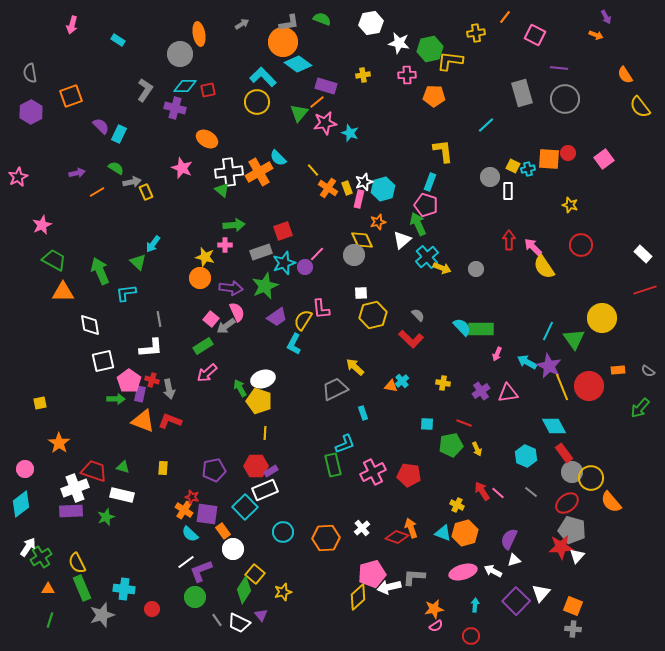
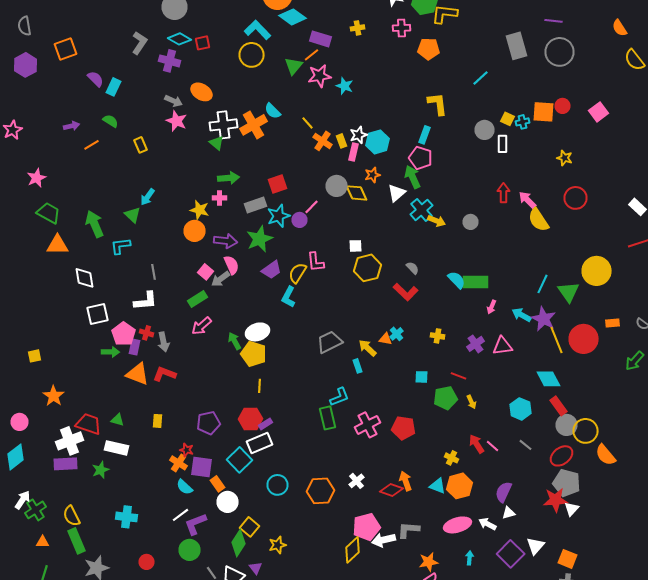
cyan diamond: (185, 86) -> (180, 39), turned 30
gray arrow: (132, 182) -> (174, 101), moved, turned 36
gray circle: (354, 255) -> (336, 186), moved
yellow arrow: (355, 367) -> (368, 348), moved
cyan cross: (124, 589) -> (126, 517), moved

